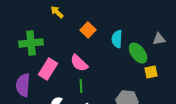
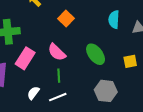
cyan semicircle: (117, 39) -> (114, 20), moved
green ellipse: (138, 53) -> (96, 54), moved

